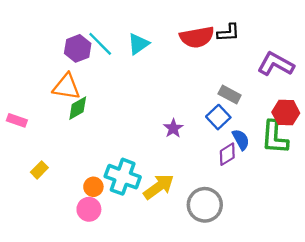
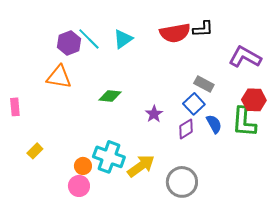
green diamond: (78, 108) -> (110, 96), moved, turned 35
pink rectangle: (17, 120) -> (15, 107), turned 66
purple diamond: (227, 154) -> (186, 129), moved

